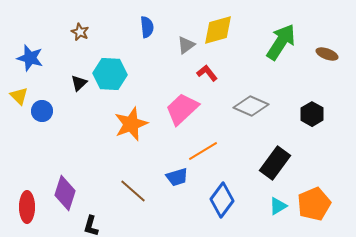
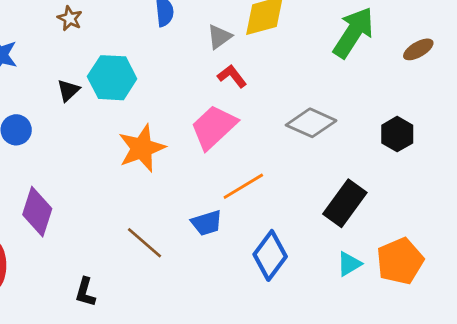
brown ellipse: (327, 54) -> (418, 49), turned -50
red L-shape: (207, 73) -> (232, 76), moved
purple diamond: (65, 193) -> (37, 212), moved

